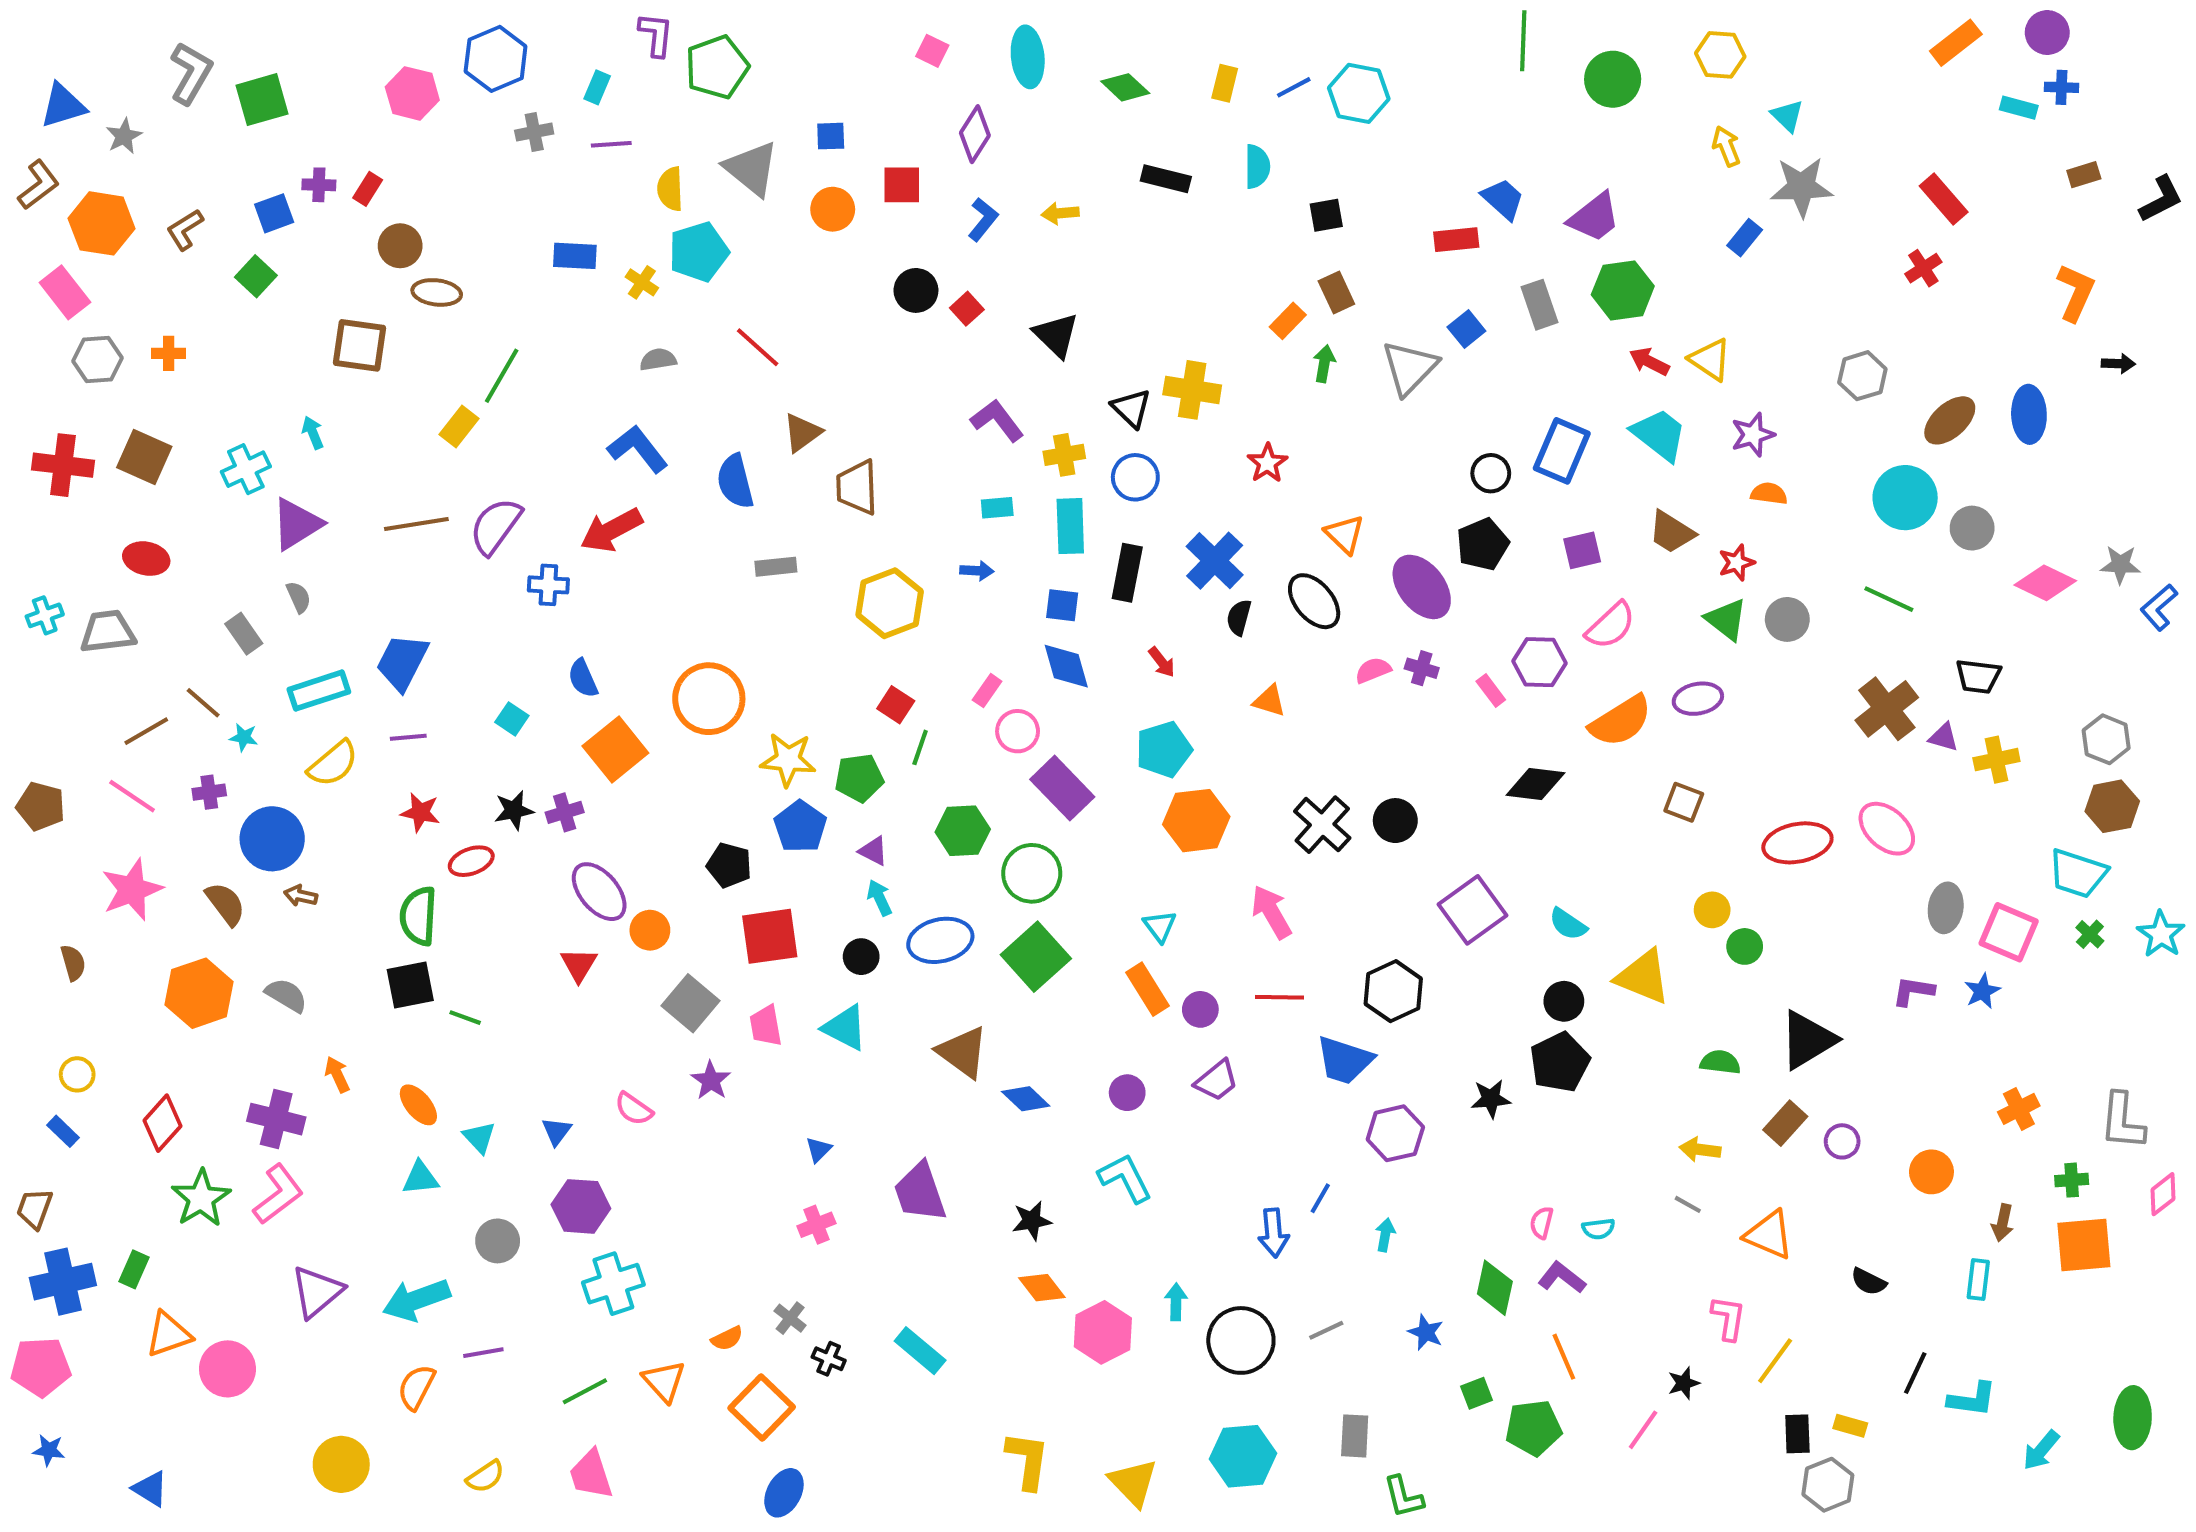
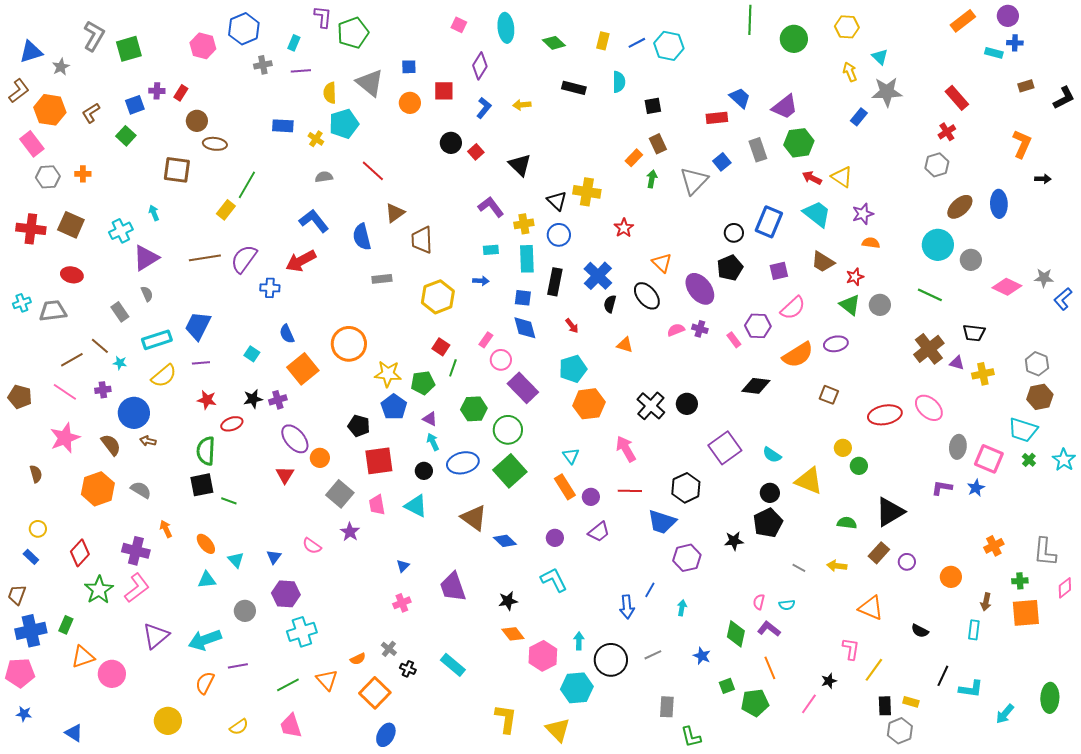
gray hexagon: (1862, 376) -> (937, 165), moved
gray line: (1688, 1204) -> (799, 568), moved
cyan hexagon: (1243, 1456) -> (577, 688), moved

